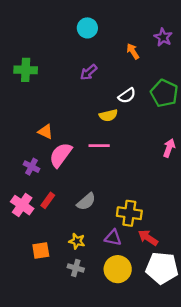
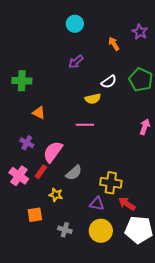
green cross: (26, 70) -> (22, 81), moved
pink semicircle: (61, 155) -> (53, 152), moved
yellow star: (77, 241) -> (56, 195), moved

